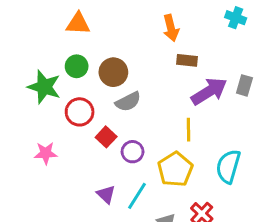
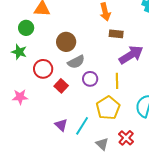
green circle: (77, 66) -> (26, 28), moved
green star: (44, 87) -> (19, 52), size x0.7
purple circle: (133, 152) -> (90, 79), moved

